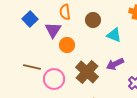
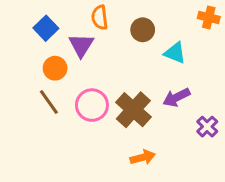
orange circle: (67, 45) -> (55, 68), moved
brown line: (32, 67) -> (49, 102), turned 42
pink circle: (54, 79) -> (92, 105), moved

